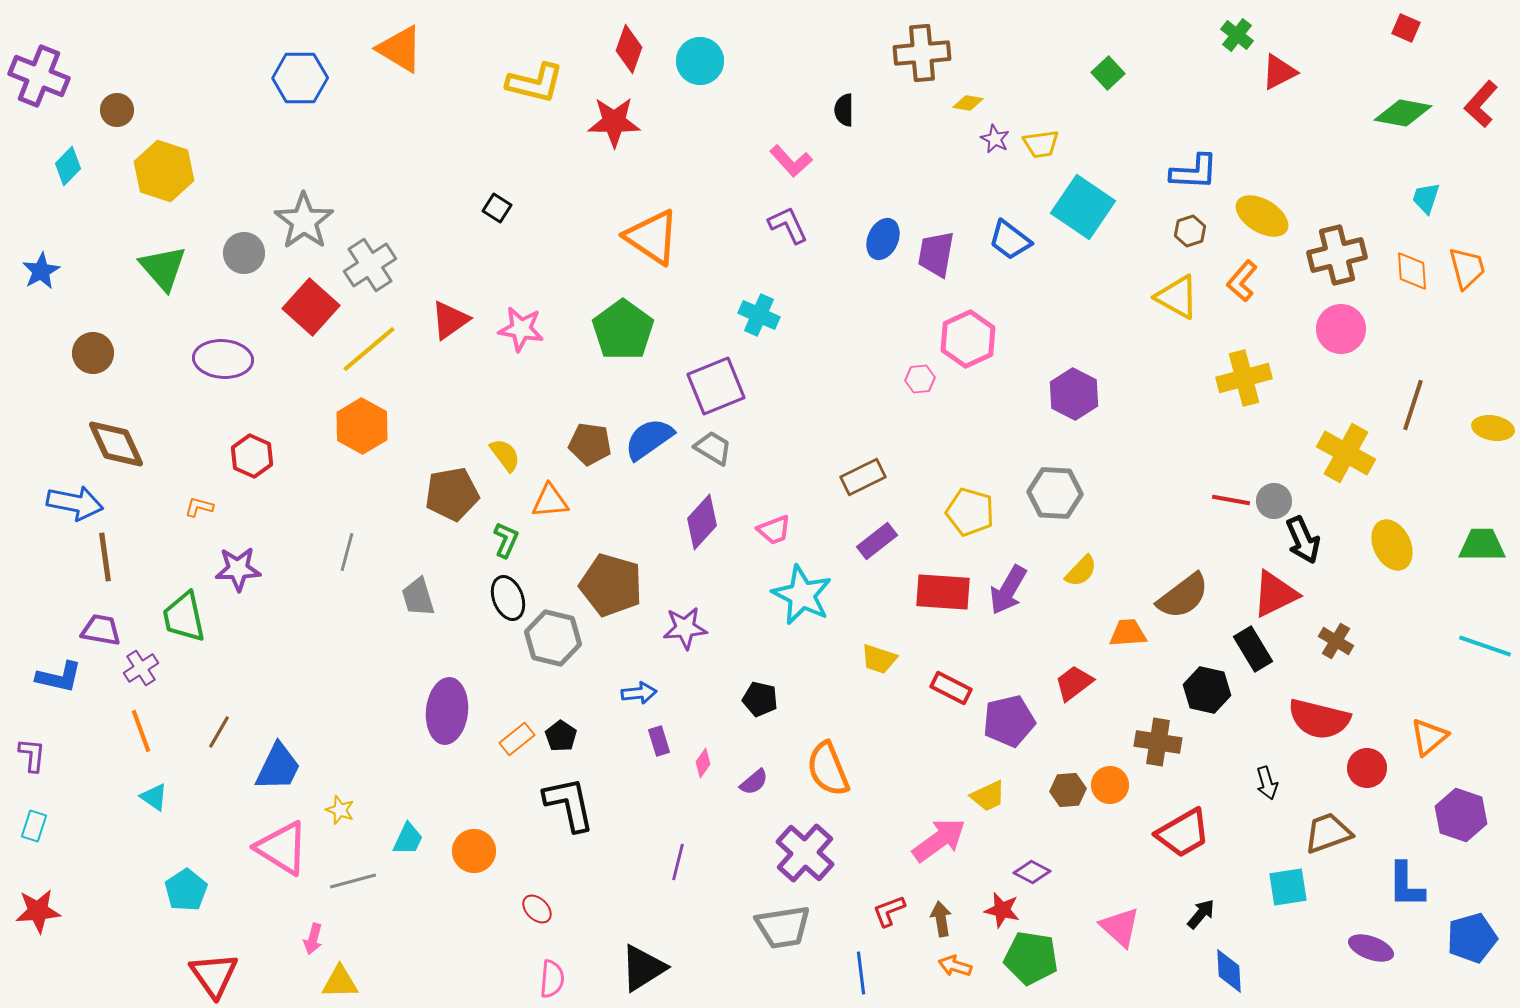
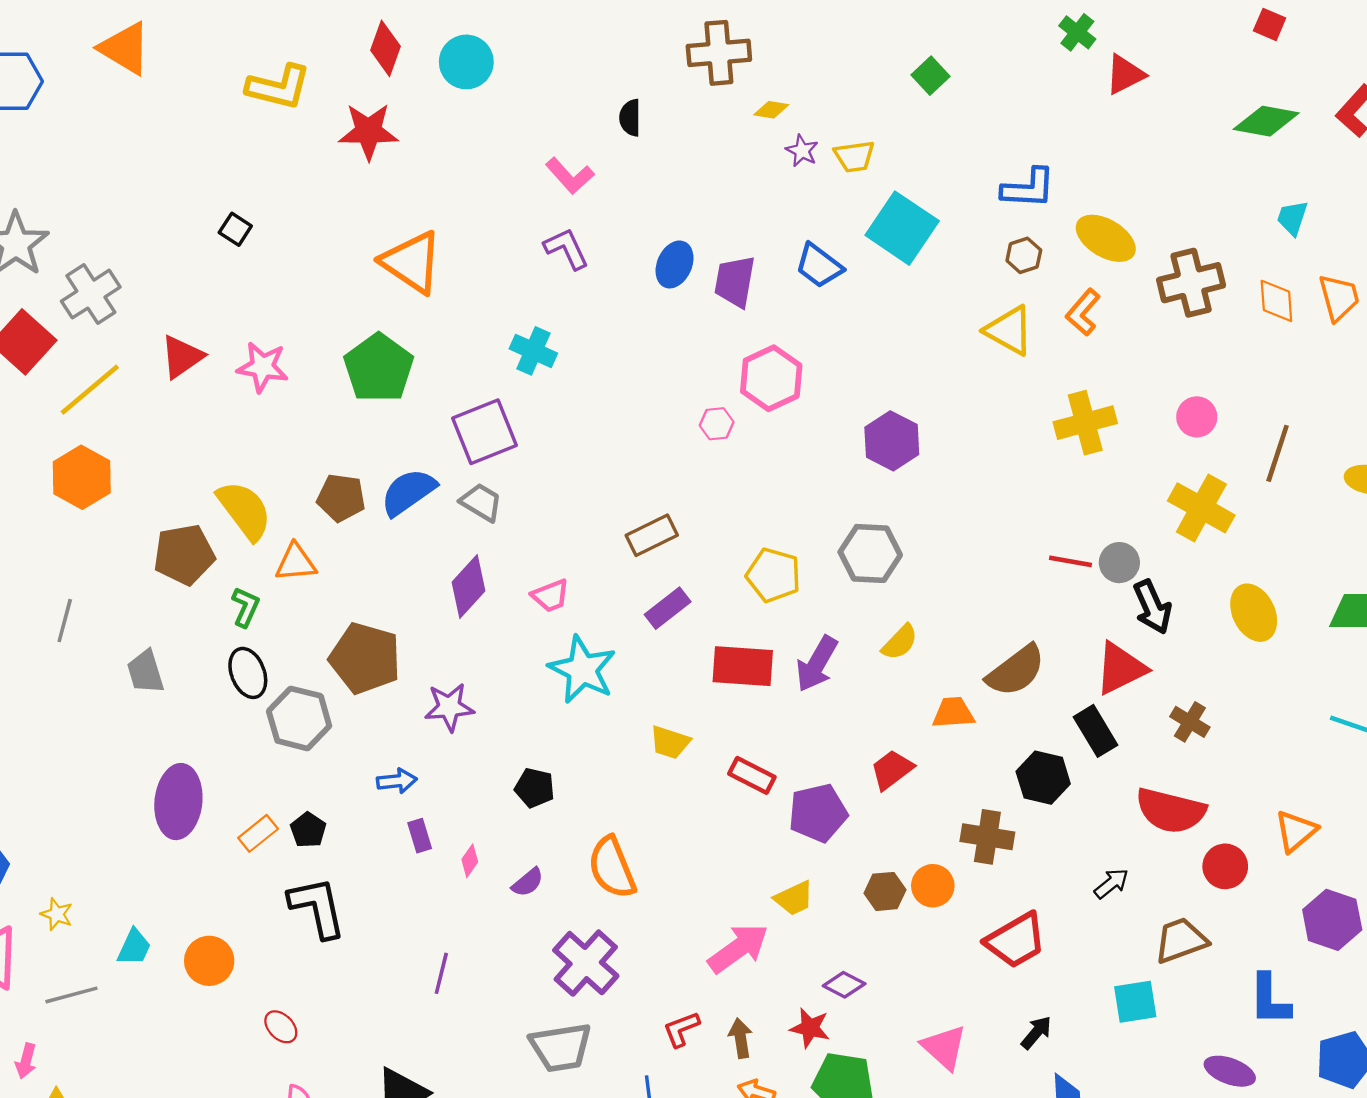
pink circle: (1341, 329) -> (1197, 417), moved, size x0.7
yellow semicircle: (505, 455) -> (244, 510), size x1.6
black arrow: (1267, 783) -> (1111, 883), turned -112

